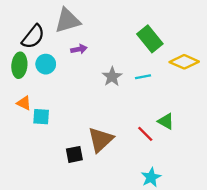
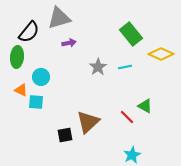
cyan circle: (46, 64) -> (41, 77), moved

